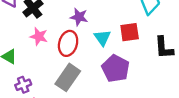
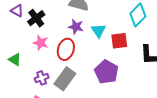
cyan triangle: (102, 38) -> (99, 31), moved
purple cross: (23, 85) -> (42, 78), moved

